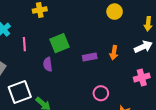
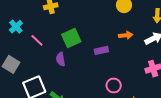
pink line: (24, 44) -> (37, 40), turned -40
orange arrow: (114, 53) -> (126, 35), moved, turned -104

